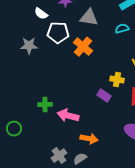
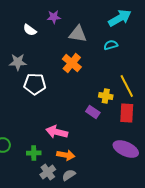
white pentagon: (58, 33) -> (35, 84), moved
green cross: (45, 105) -> (34, 153), moved
orange arrow: (89, 139) -> (66, 155), moved

